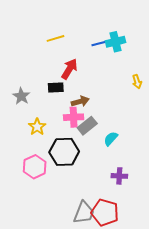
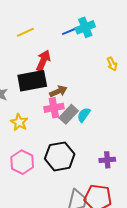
black rectangle: (56, 87) -> (32, 81), size x1.8
cyan semicircle: (111, 139) -> (84, 115), moved
black hexagon: (64, 152) -> (60, 156), moved

